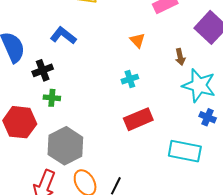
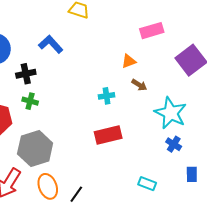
orange triangle: (137, 40) -> (129, 61), moved, turned 42
brown arrow: (180, 57) -> (139, 85), moved, turned -56
cyan rectangle: (185, 151) -> (147, 184), moved, size x0.6

